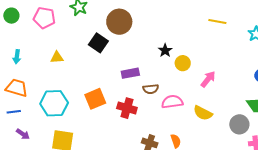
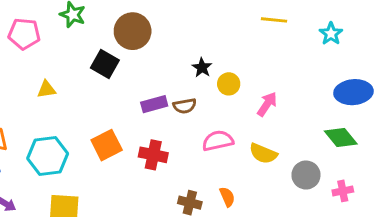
brown semicircle: (151, 89) -> (185, 106), moved
gray circle: (239, 124) -> (306, 175), moved

